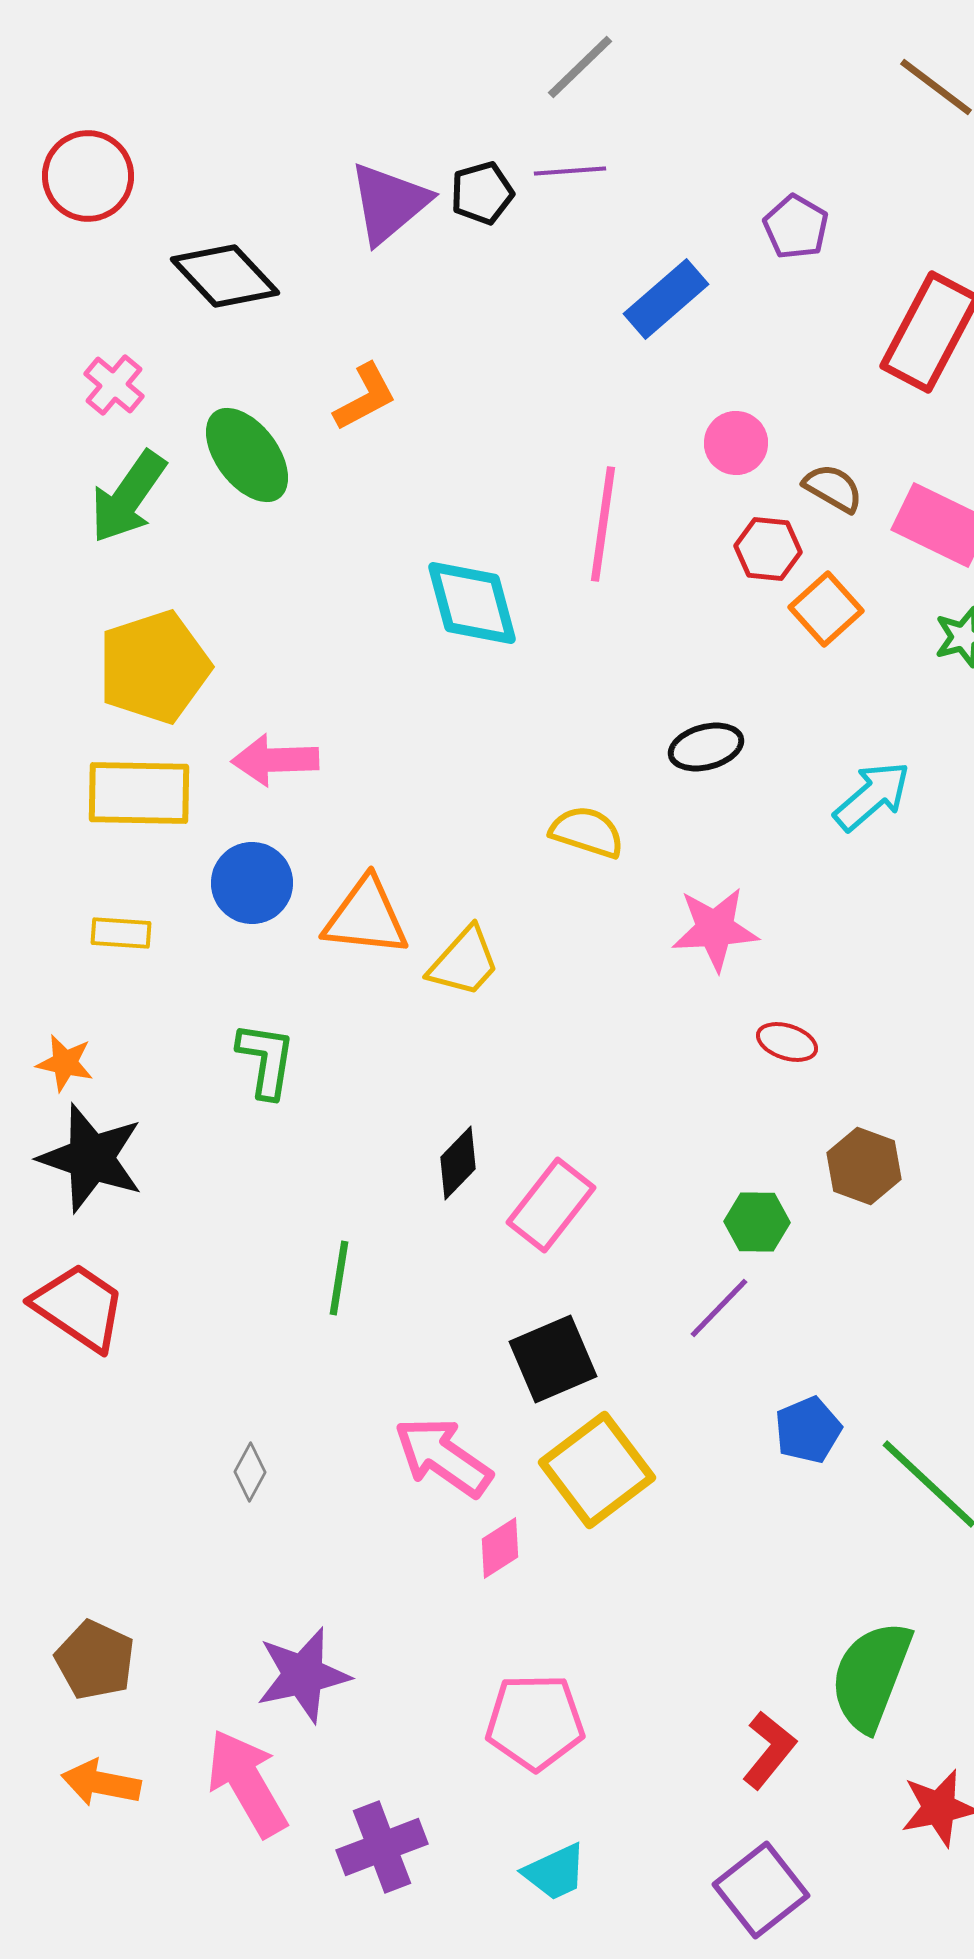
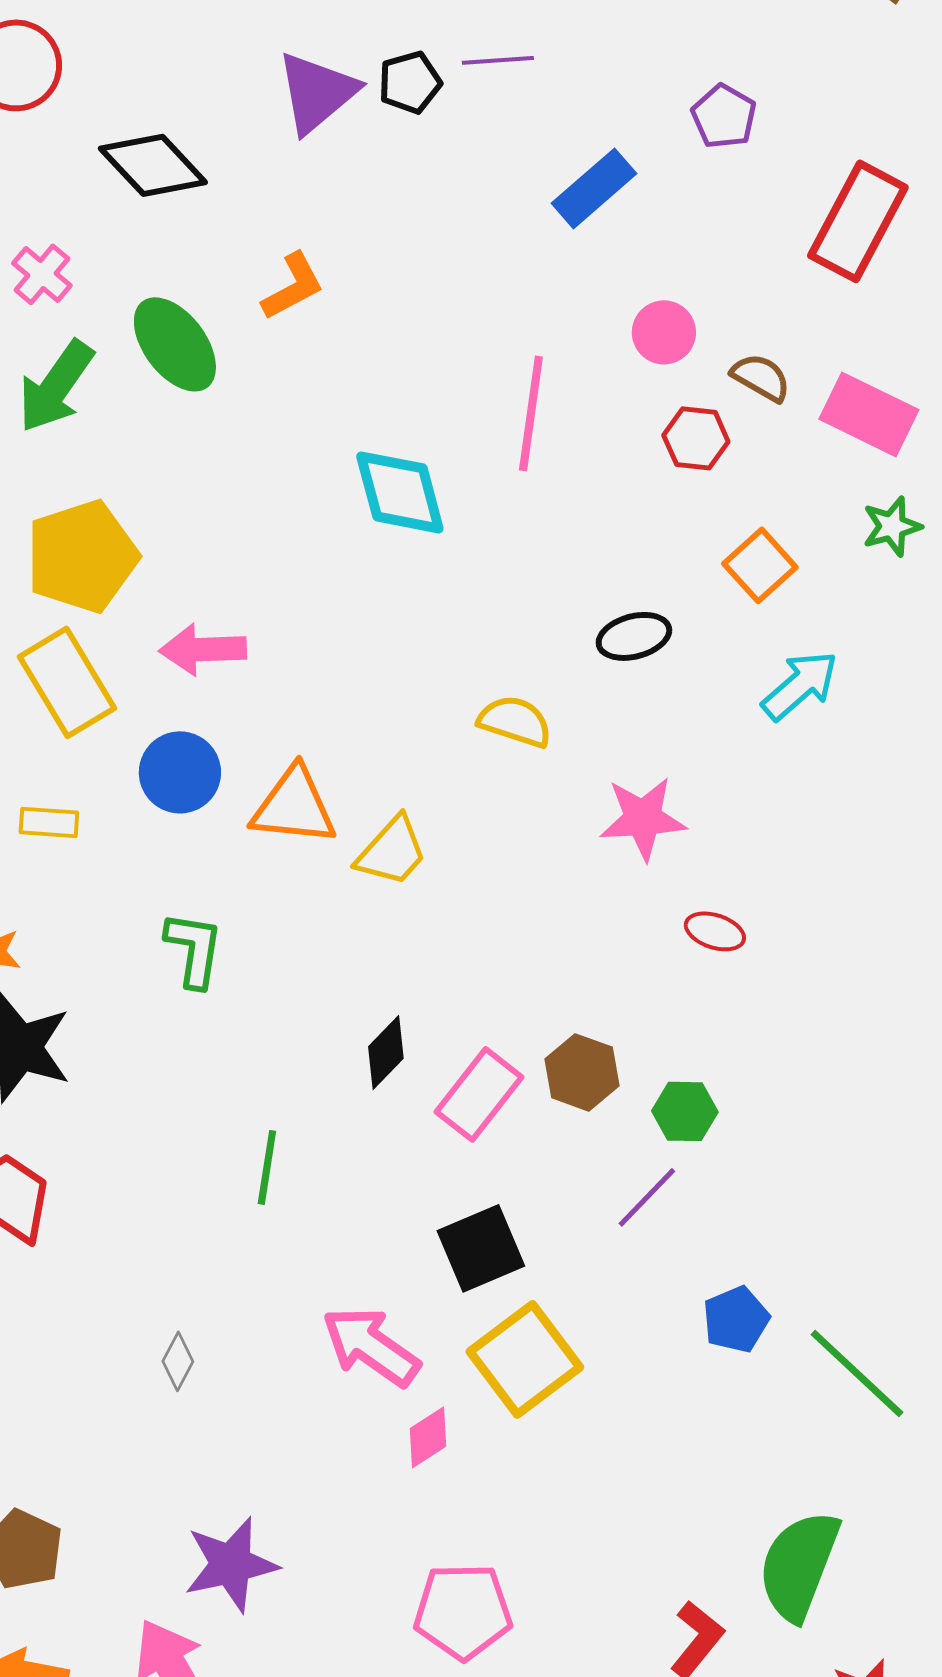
orange square: (826, 609) -> (760, 565), moved
yellow rectangle: (139, 793) -> (67, 682), turned 58
brown hexagon: (864, 1166) -> (582, 1072), moved

